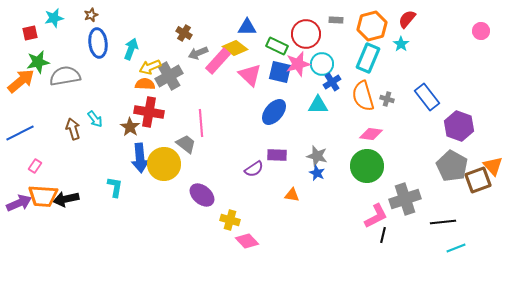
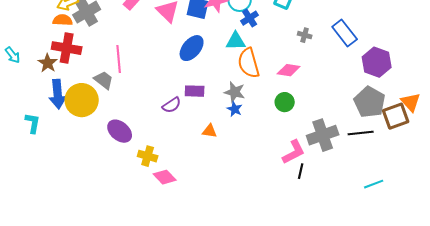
orange semicircle: (363, 96) -> (249, 63), moved
green circle: (367, 166) -> (285, 102), size x0.6
black line: (443, 222) -> (361, 133), moved

